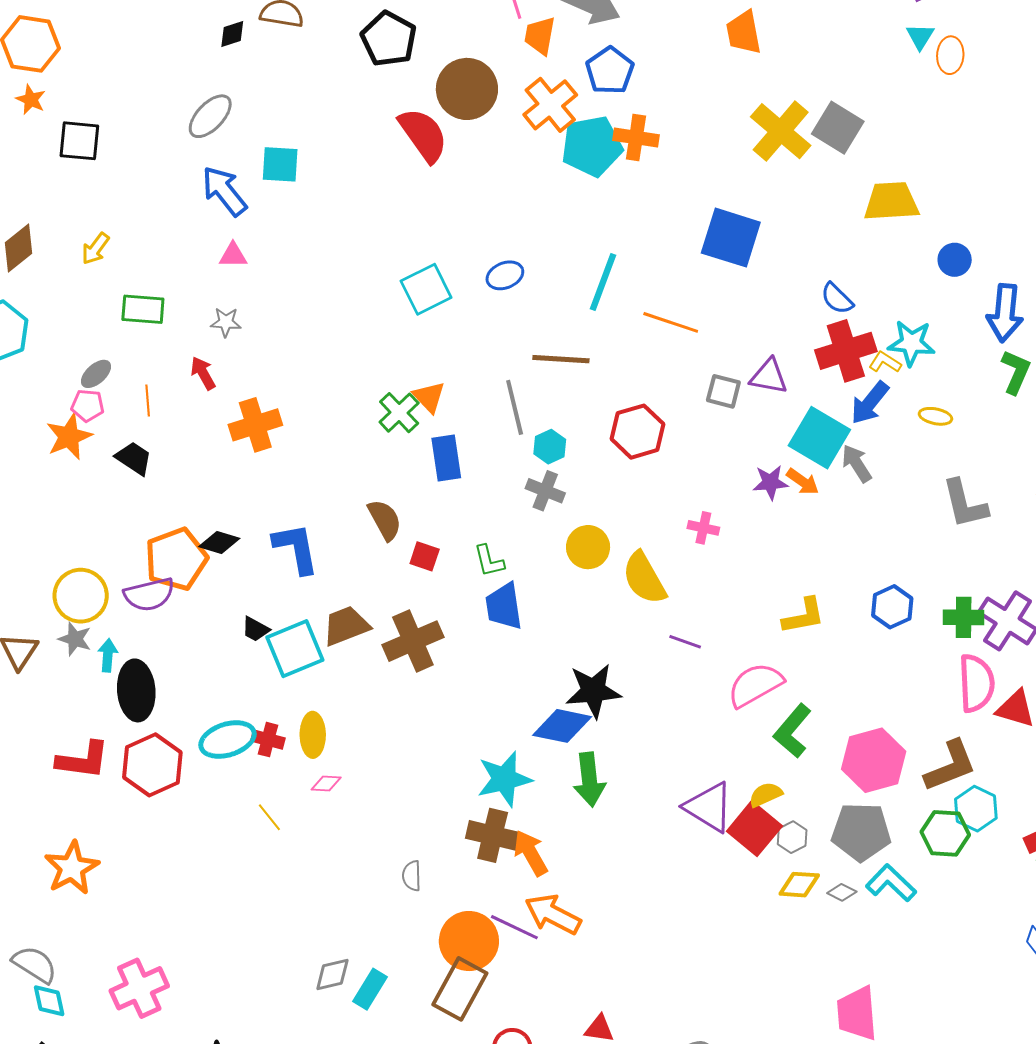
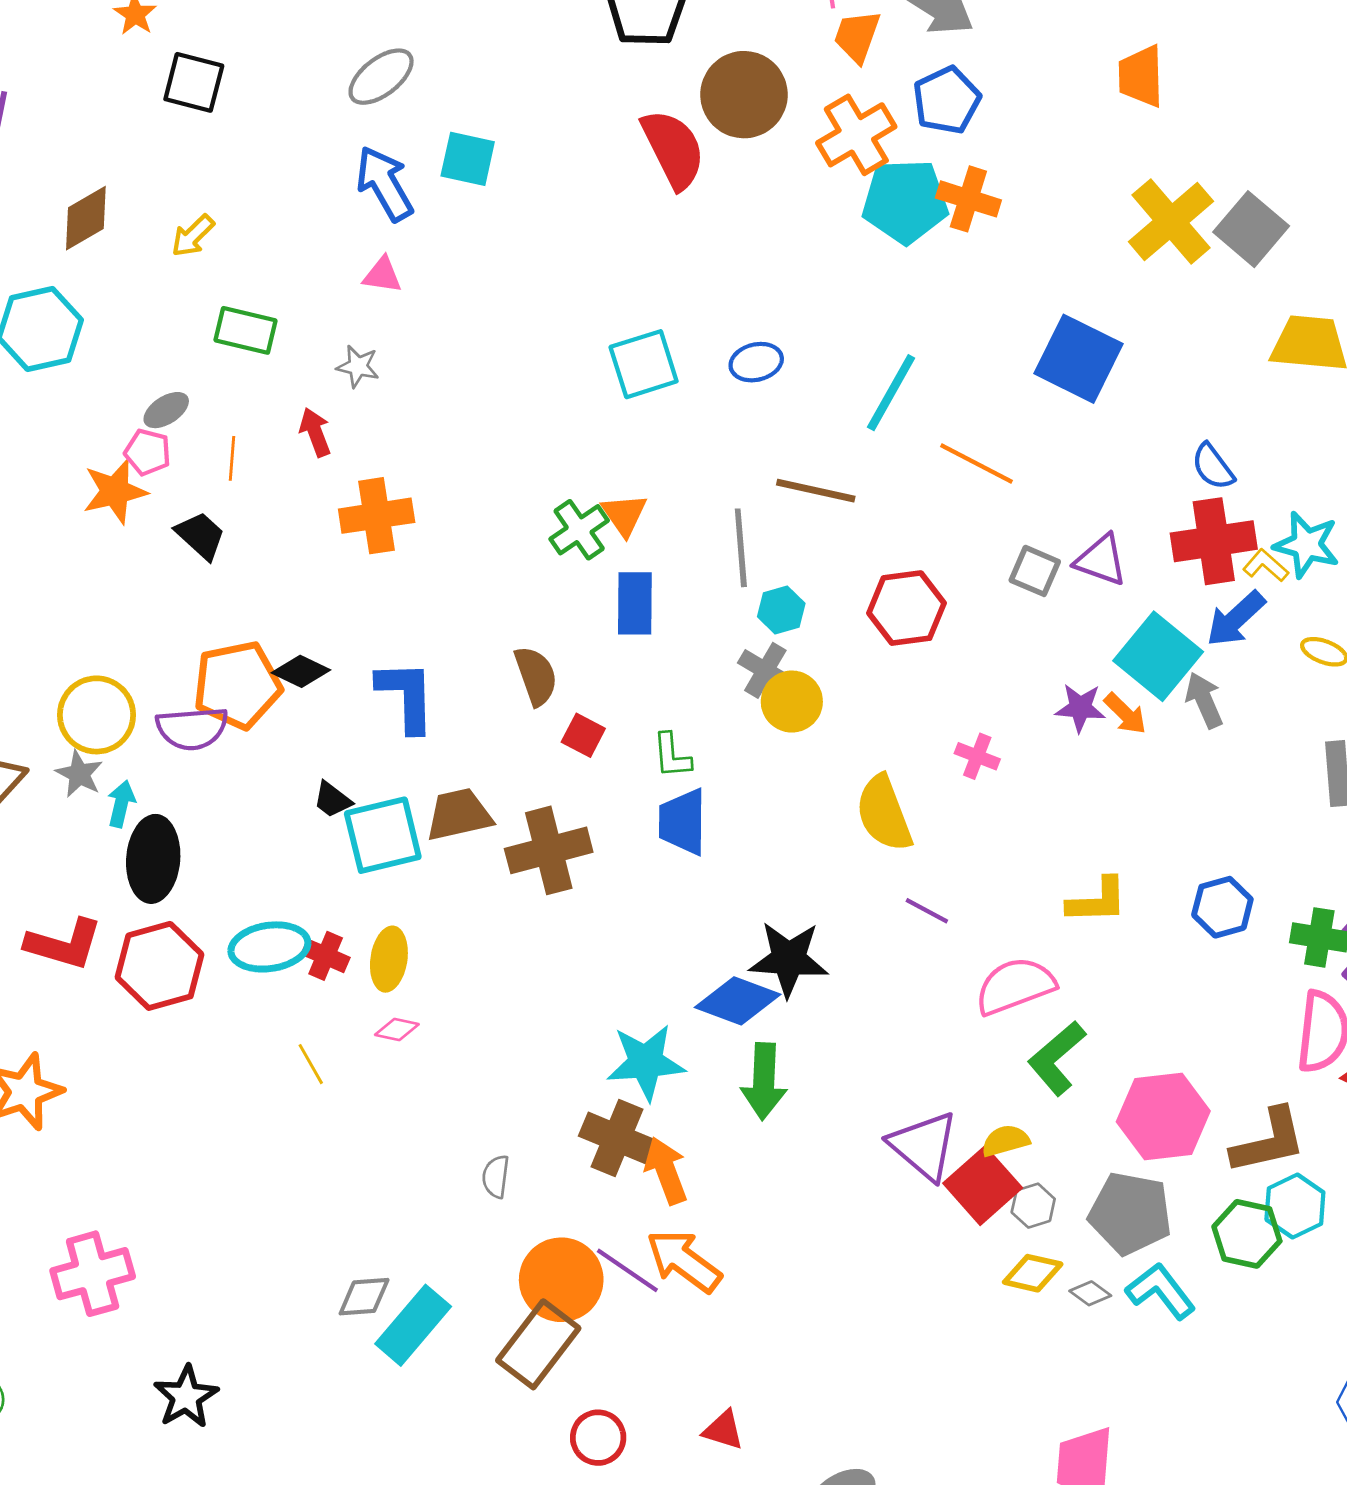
yellow circle: (588, 547) -> (792, 702), moved
cyan rectangle: (370, 989) -> (413, 1325), size x1.4

